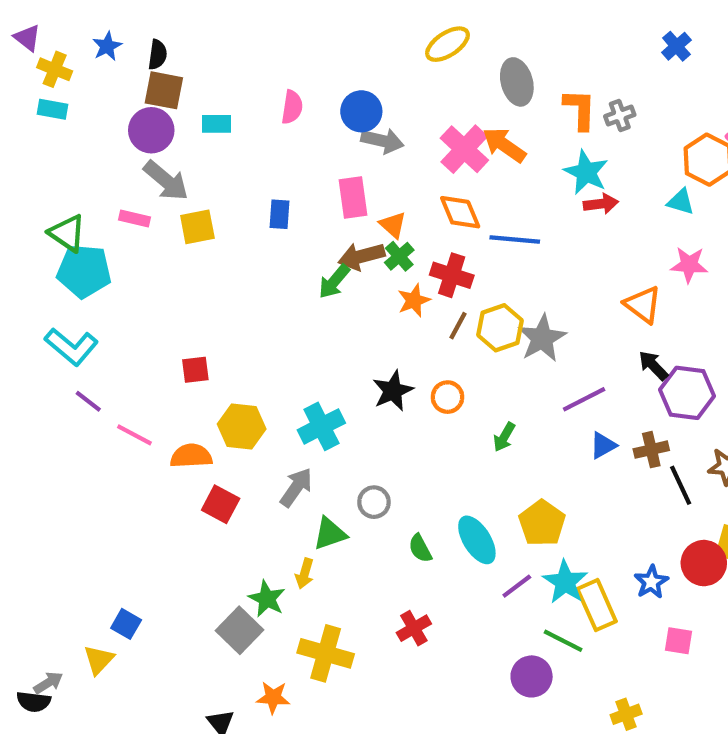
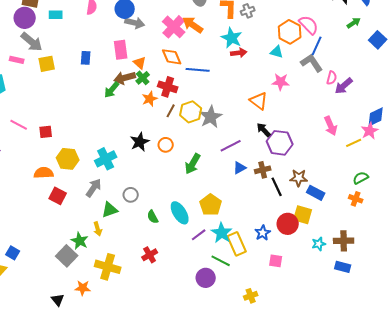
pink line: (134, 435) -> (19, 125), moved
green arrow: (504, 437) -> (193, 164), size x1.5
yellow arrow: (305, 574) -> (98, 229), turned -32

